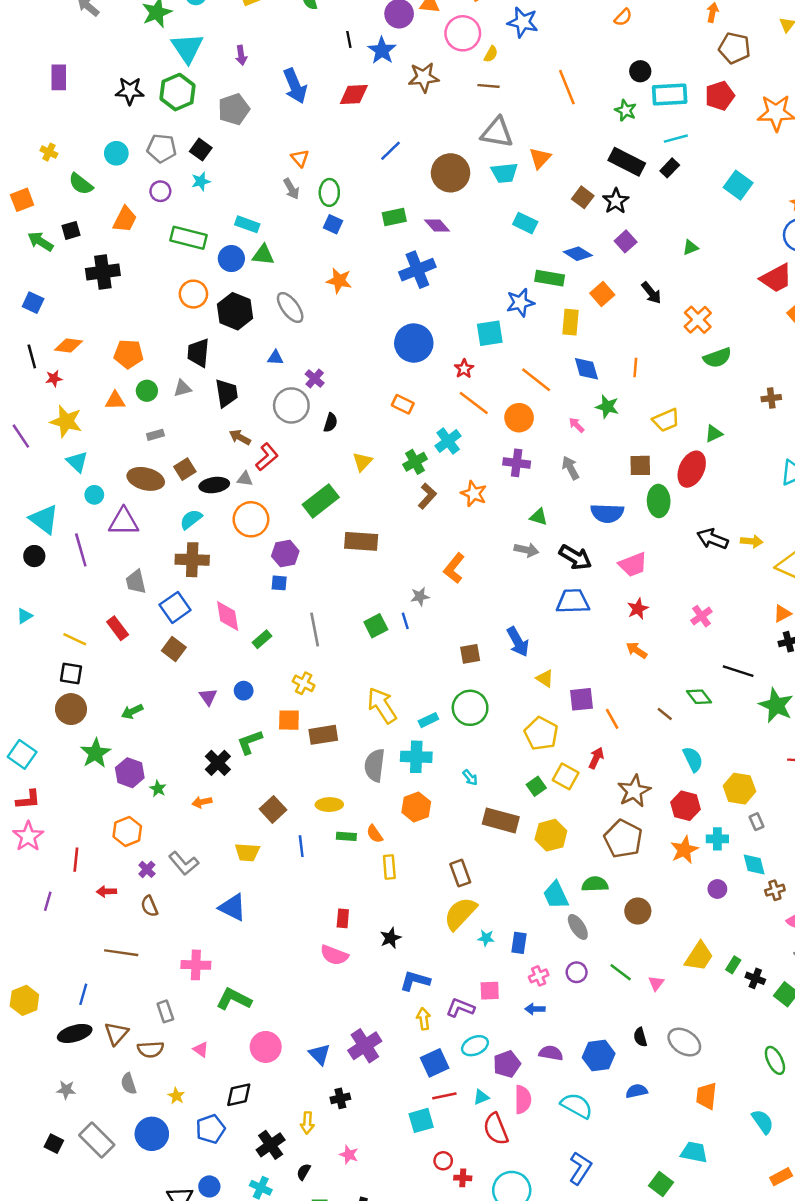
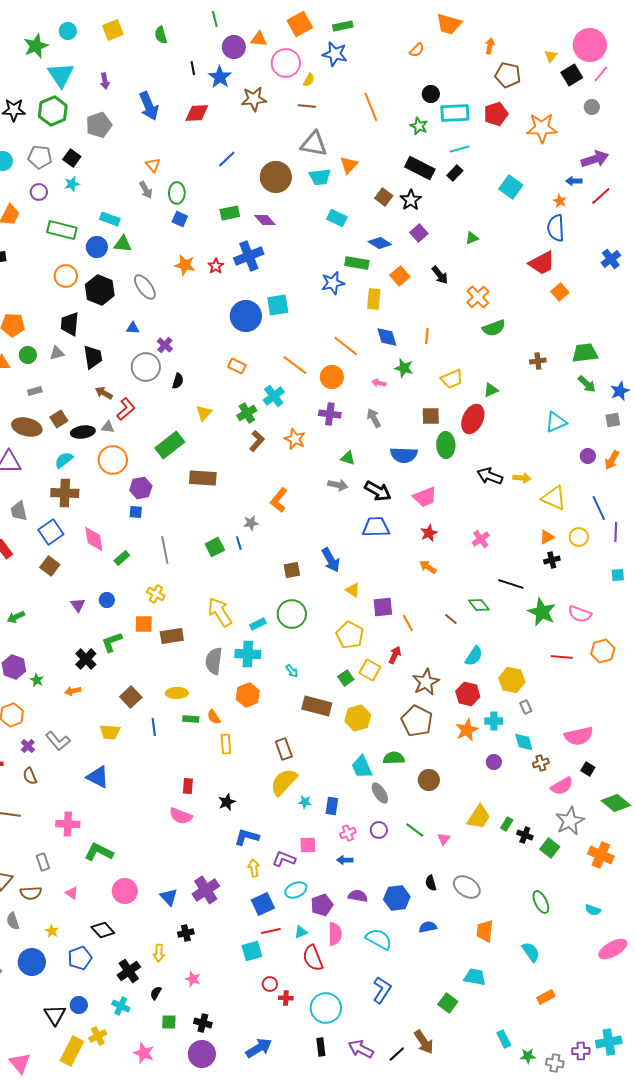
cyan square: (490, 333) -> (278, 305), moved
red star: (464, 369) -> (216, 266), moved
pink arrow: (577, 425) -> (379, 383), turned -32
cyan semicircle: (693, 759) -> (474, 656), turned 60
black diamond: (239, 1095) -> (103, 930), turned 60

